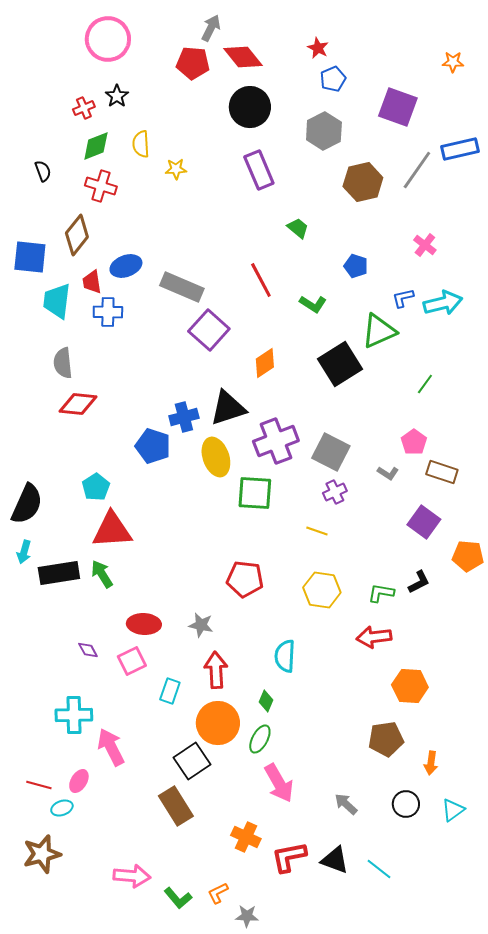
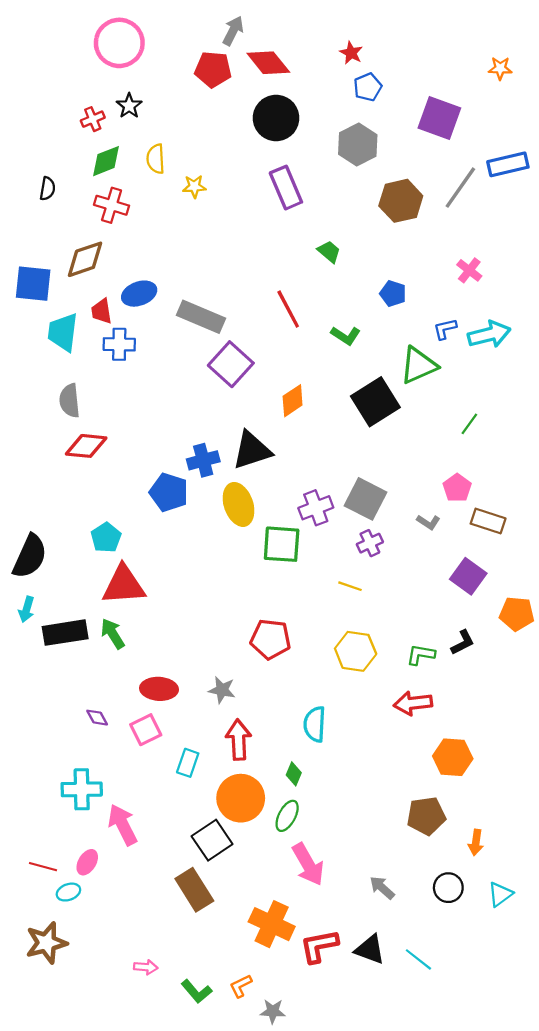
black semicircle: (43, 171) -> (47, 189), turned 30
brown diamond: (77, 235) -> (85, 259), turned 33
purple cross: (276, 441) -> (316, 508), moved, size x0.7
orange cross: (246, 837) -> (272, 924), size x1.4
pink arrow: (132, 876) -> (146, 967), size x0.6

